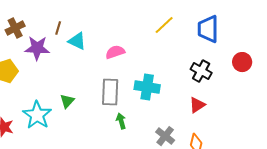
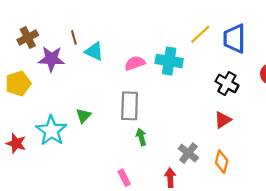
yellow line: (164, 25) -> (200, 34), moved
brown line: (58, 28) -> (74, 37), turned -32
cyan cross: (147, 87) -> (169, 61), moved

